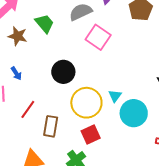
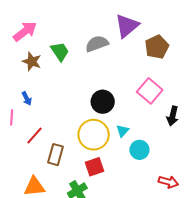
pink square: (98, 37) -> (150, 91), moved
black circle: (63, 72) -> (103, 102), moved
cyan circle: (134, 113) -> (139, 150), size x0.7

